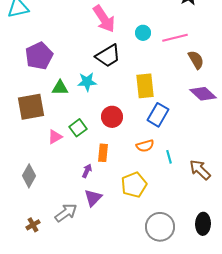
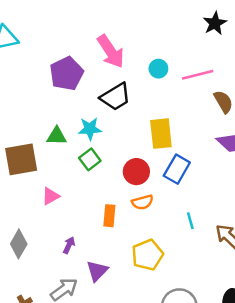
purple pentagon: (39, 56) -> (67, 74), moved
red circle: (112, 117) -> (136, 172), moved
green square: (78, 128) -> (90, 159), moved
orange semicircle: (145, 146) -> (143, 202), moved
purple arrow: (87, 171) -> (69, 245), moved

